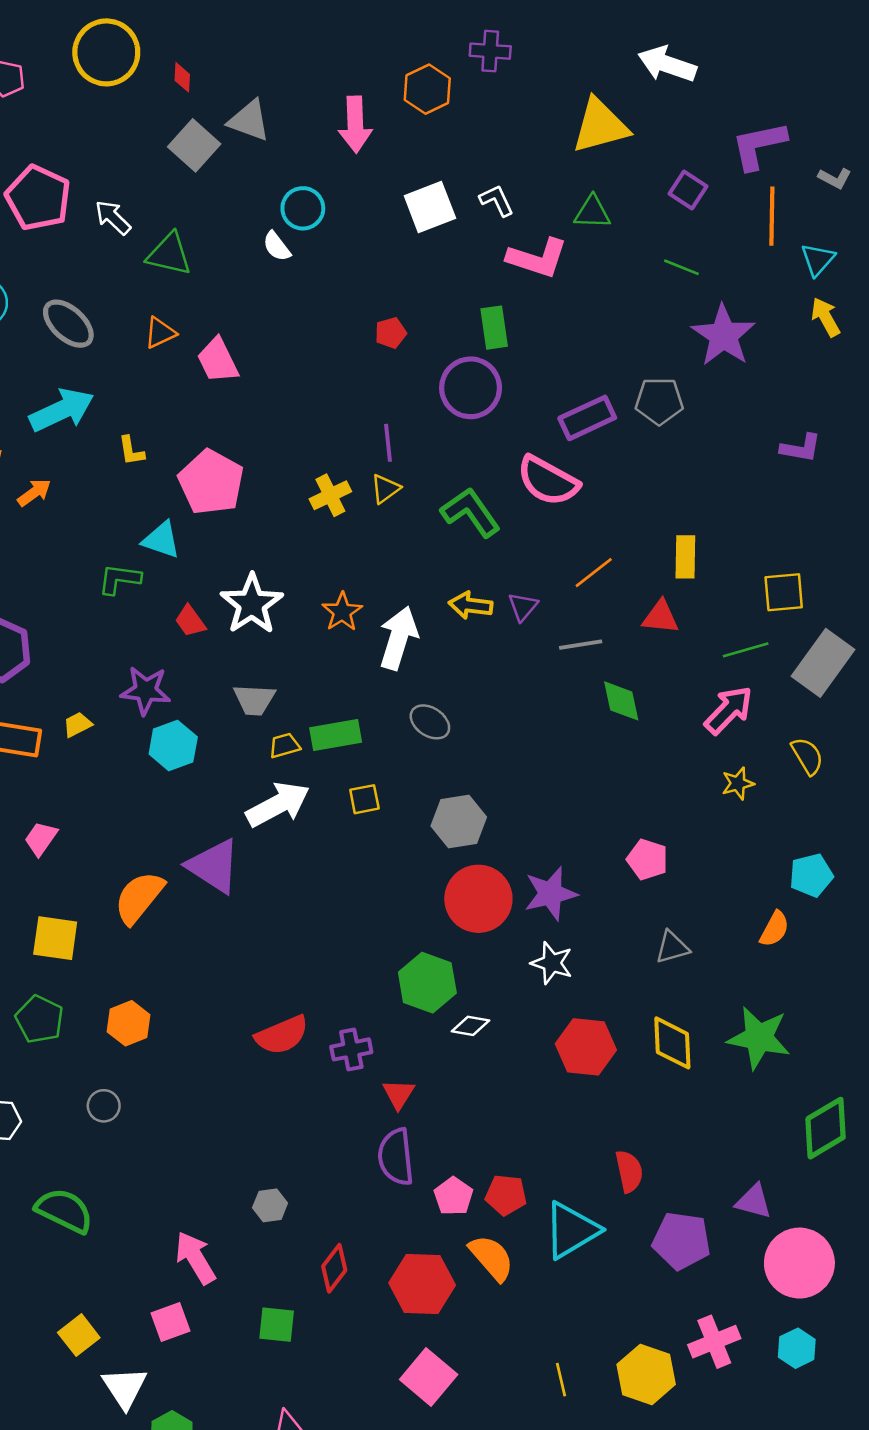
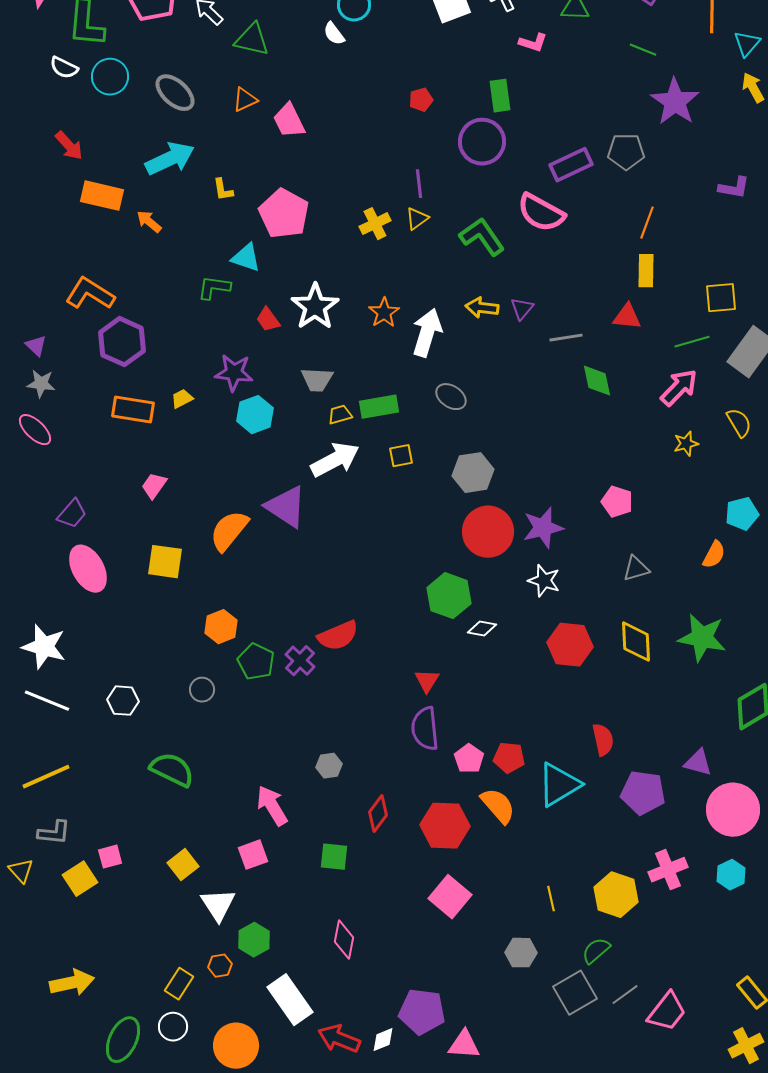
pink L-shape: (537, 258) -> (533, 43), size x0.6
orange arrow: (34, 493) -> (149, 222), turned -104
orange line: (594, 573) -> (647, 223), moved, turned -32
green pentagon: (39, 1019) -> (256, 662), moved
purple cross: (351, 1049) -> (300, 661), moved, turned -36

